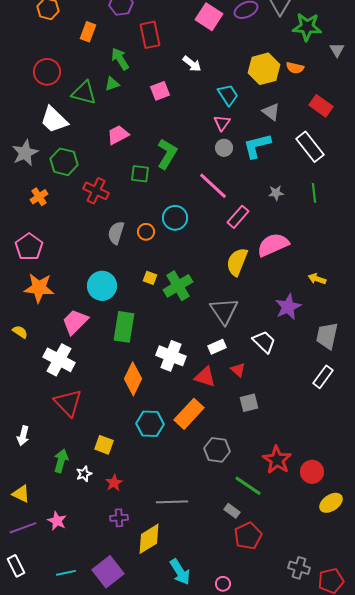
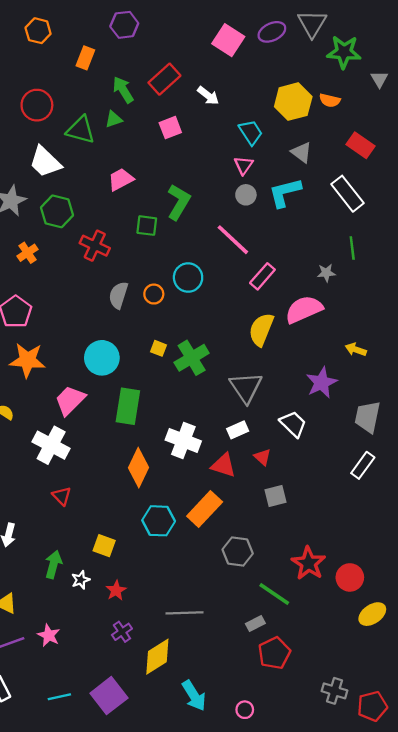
red rectangle: (150, 35) -> (164, 79), moved, turned 60
gray star: (276, 193) -> (326, 273), moved
red triangle: (68, 403) -> (62, 496), size x0.6
gray rectangle: (232, 511) -> (255, 624), turned -63
purple cross: (119, 518) -> (122, 632), turned -30

